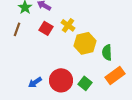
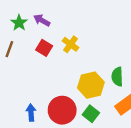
yellow hexagon: (85, 43) -> (91, 85), moved
blue arrow: (35, 82) -> (31, 113), turned 120

